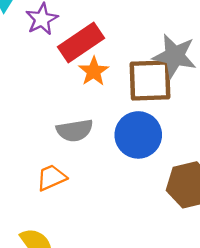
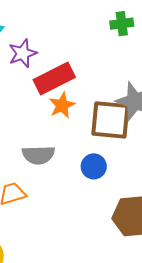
blue circle: (138, 135) -> (94, 166), size x0.6

